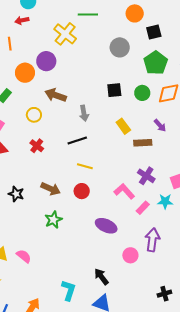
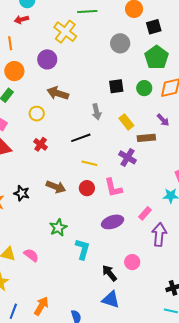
orange circle: (25, 73) -> (14, 71), moved
gray arrow: (84, 113) -> (97, 112), moved
purple cross: (146, 176) -> (128, 157), moved
pink L-shape: (124, 191) -> (113, 188), moved, turned -150
pink rectangle: (143, 208) -> (145, 213), moved
green star: (53, 220) -> (58, 228), moved
purple ellipse: (106, 226) -> (113, 222), turned -40
pink circle: (130, 255) -> (132, 262), moved
cyan L-shape: (69, 290) -> (83, 249), moved

